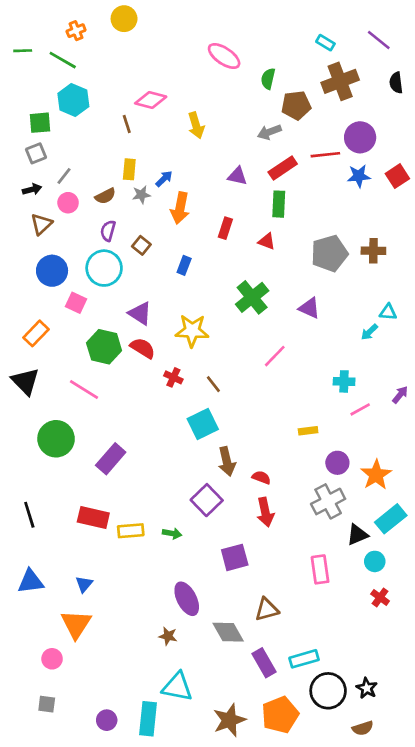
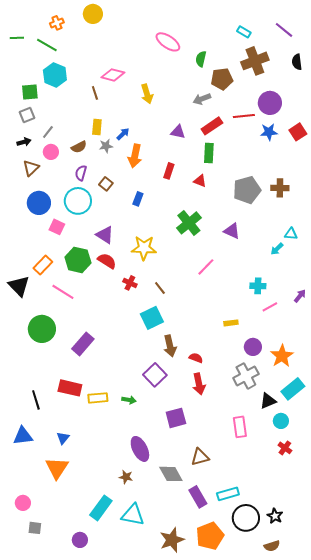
orange rectangle: (36, 333) -> (43, 265), moved
black line: (29, 515) -> (36, 400), moved
pink circle: (52, 659) -> (23, 503), moved
cyan rectangle: (148, 719) -> (101, 508), moved, turned 30

